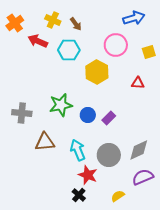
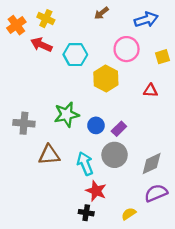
yellow cross: (53, 20) -> (46, 19), moved
brown arrow: (76, 24) -> (101, 13), moved, turned 88
gray circle: (109, 155) -> (115, 155), moved
black cross: (79, 195) -> (86, 213), turned -32

